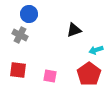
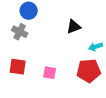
red pentagon: (89, 74) -> (89, 71), turned 30

